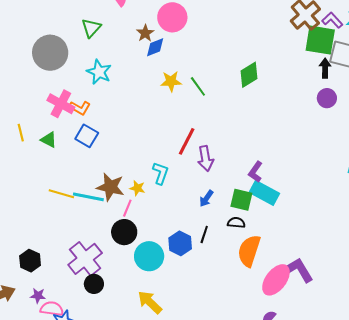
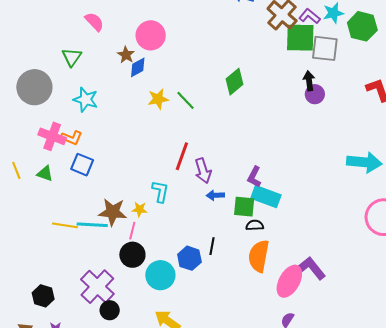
black arrow: (325, 68) -> (309, 81), moved
blue arrow: (206, 199) -> (215, 195), moved, turned 60
black semicircle: (236, 223) -> (255, 225), moved

